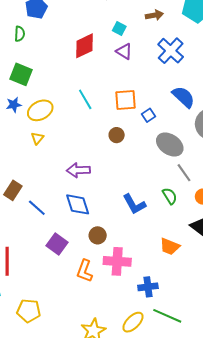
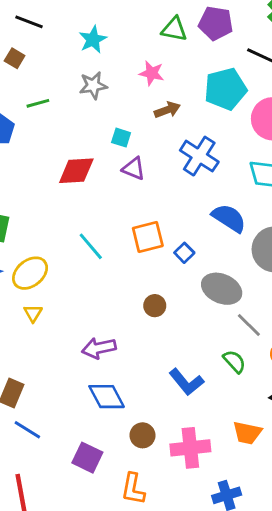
red diamond: (85, 46) -> (76, 171), turned 32
brown circle: (117, 135) -> (155, 306), moved
blue line: (37, 208) -> (27, 430), moved
pink cross: (117, 261) -> (190, 448), moved

